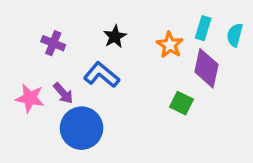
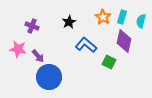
orange star: (170, 45) -> (103, 17), moved
blue L-shape: (102, 75) -> (86, 45), moved
pink star: (30, 98) -> (18, 49), moved

